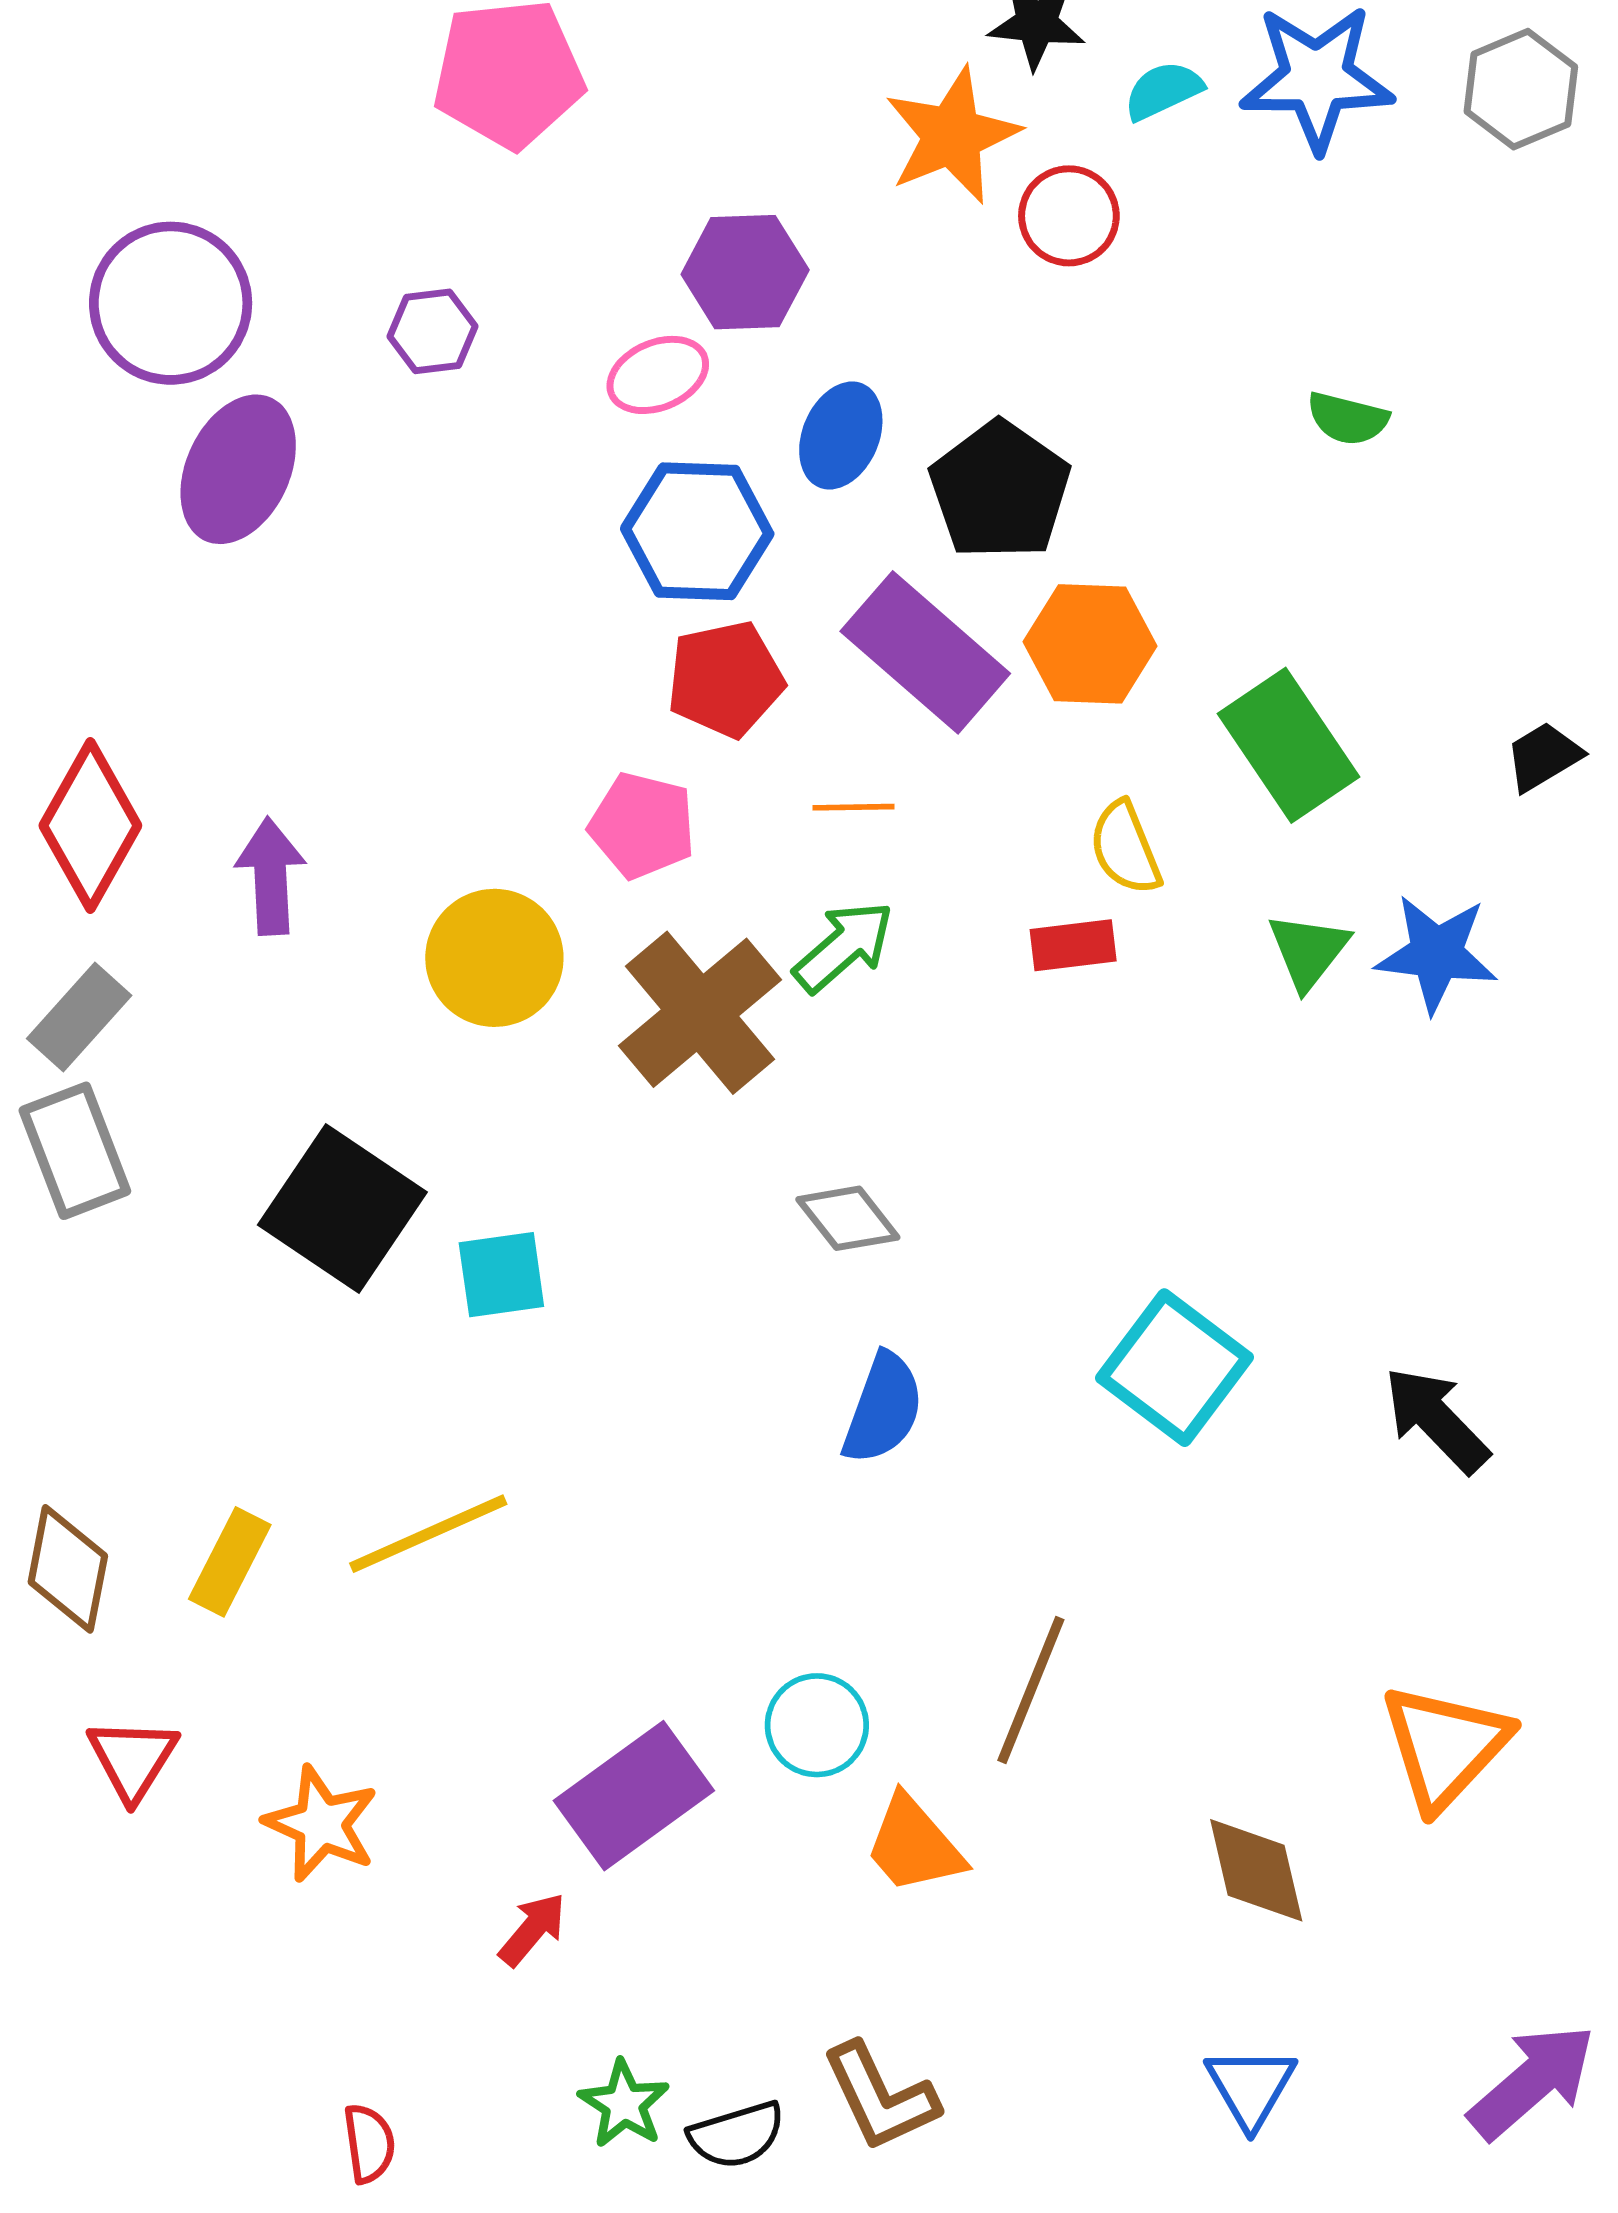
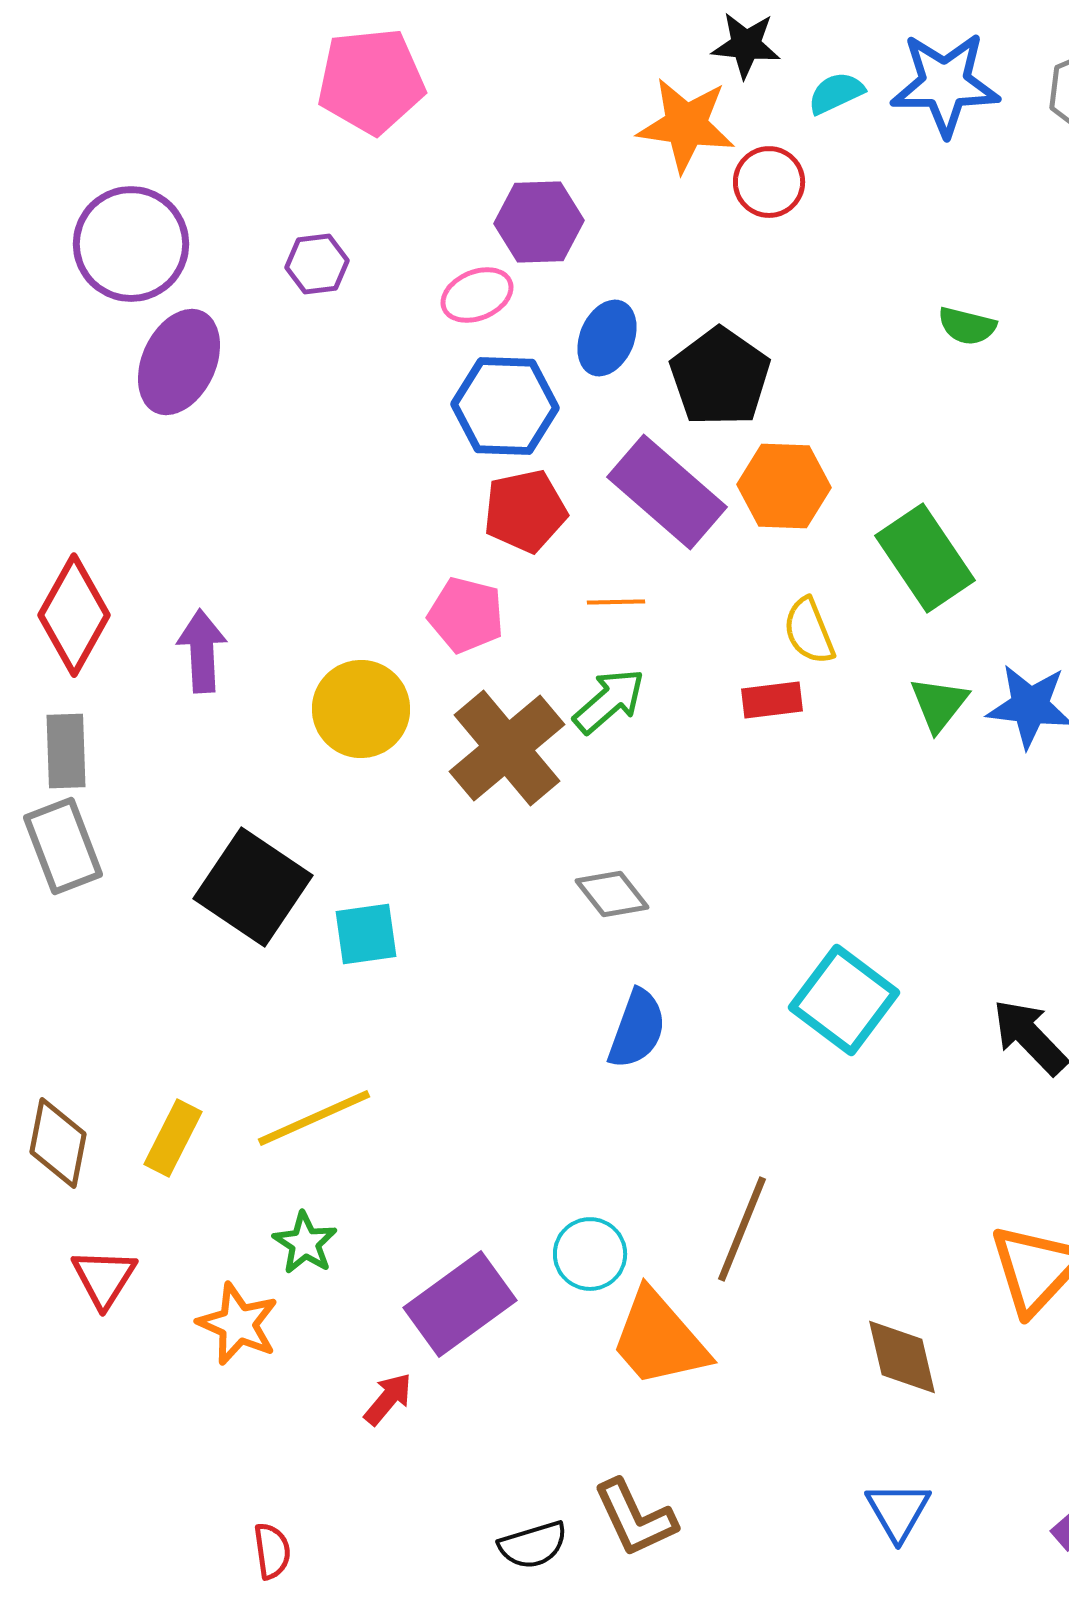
orange star: (952, 136) -> (686, 125), turned 30
gray rectangle: (79, 1017) -> (66, 751), turned -44
orange trapezoid: (914, 1845) -> (659, 1339), size x1.4
green star: (624, 2104) -> (305, 1243), moved

